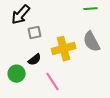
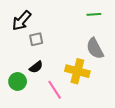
yellow cross: (64, 49) -> (77, 71), moved, turned 30

